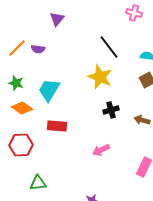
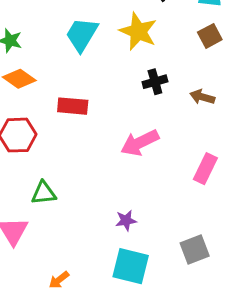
cyan trapezoid: (49, 90) -> (82, 34), moved
pink arrow: (101, 150) -> (140, 143), size x1.4

